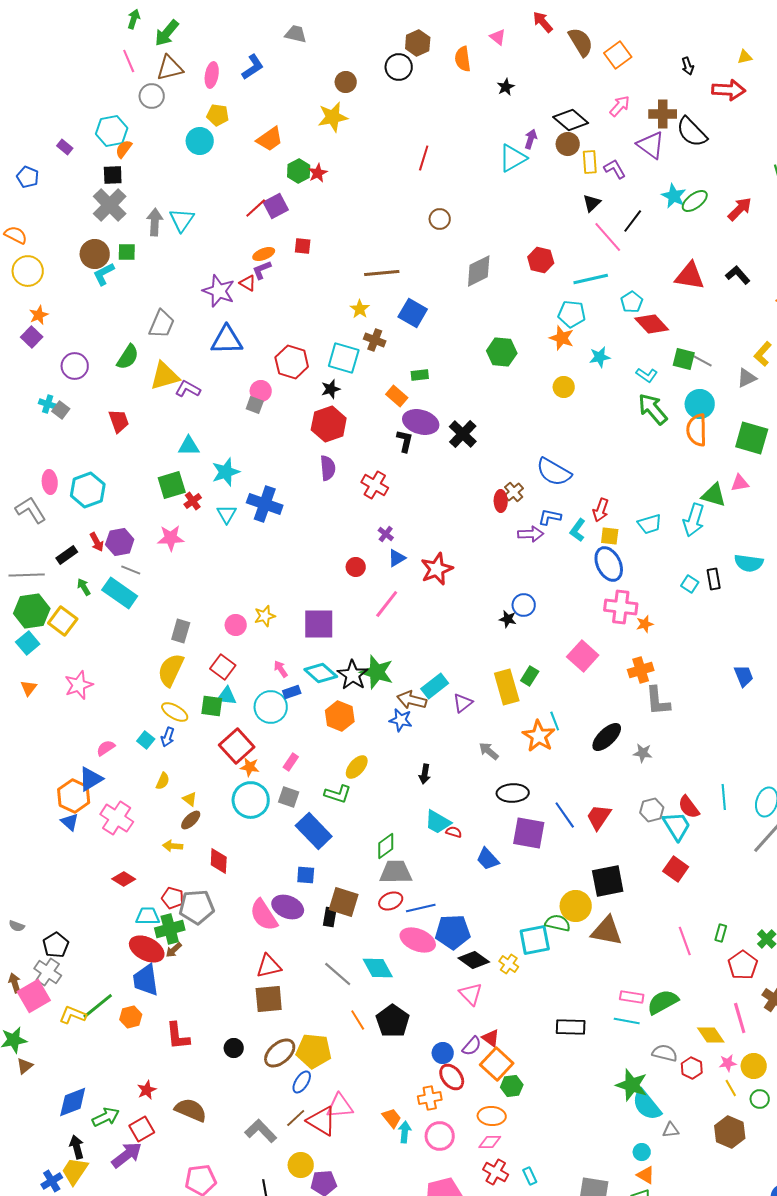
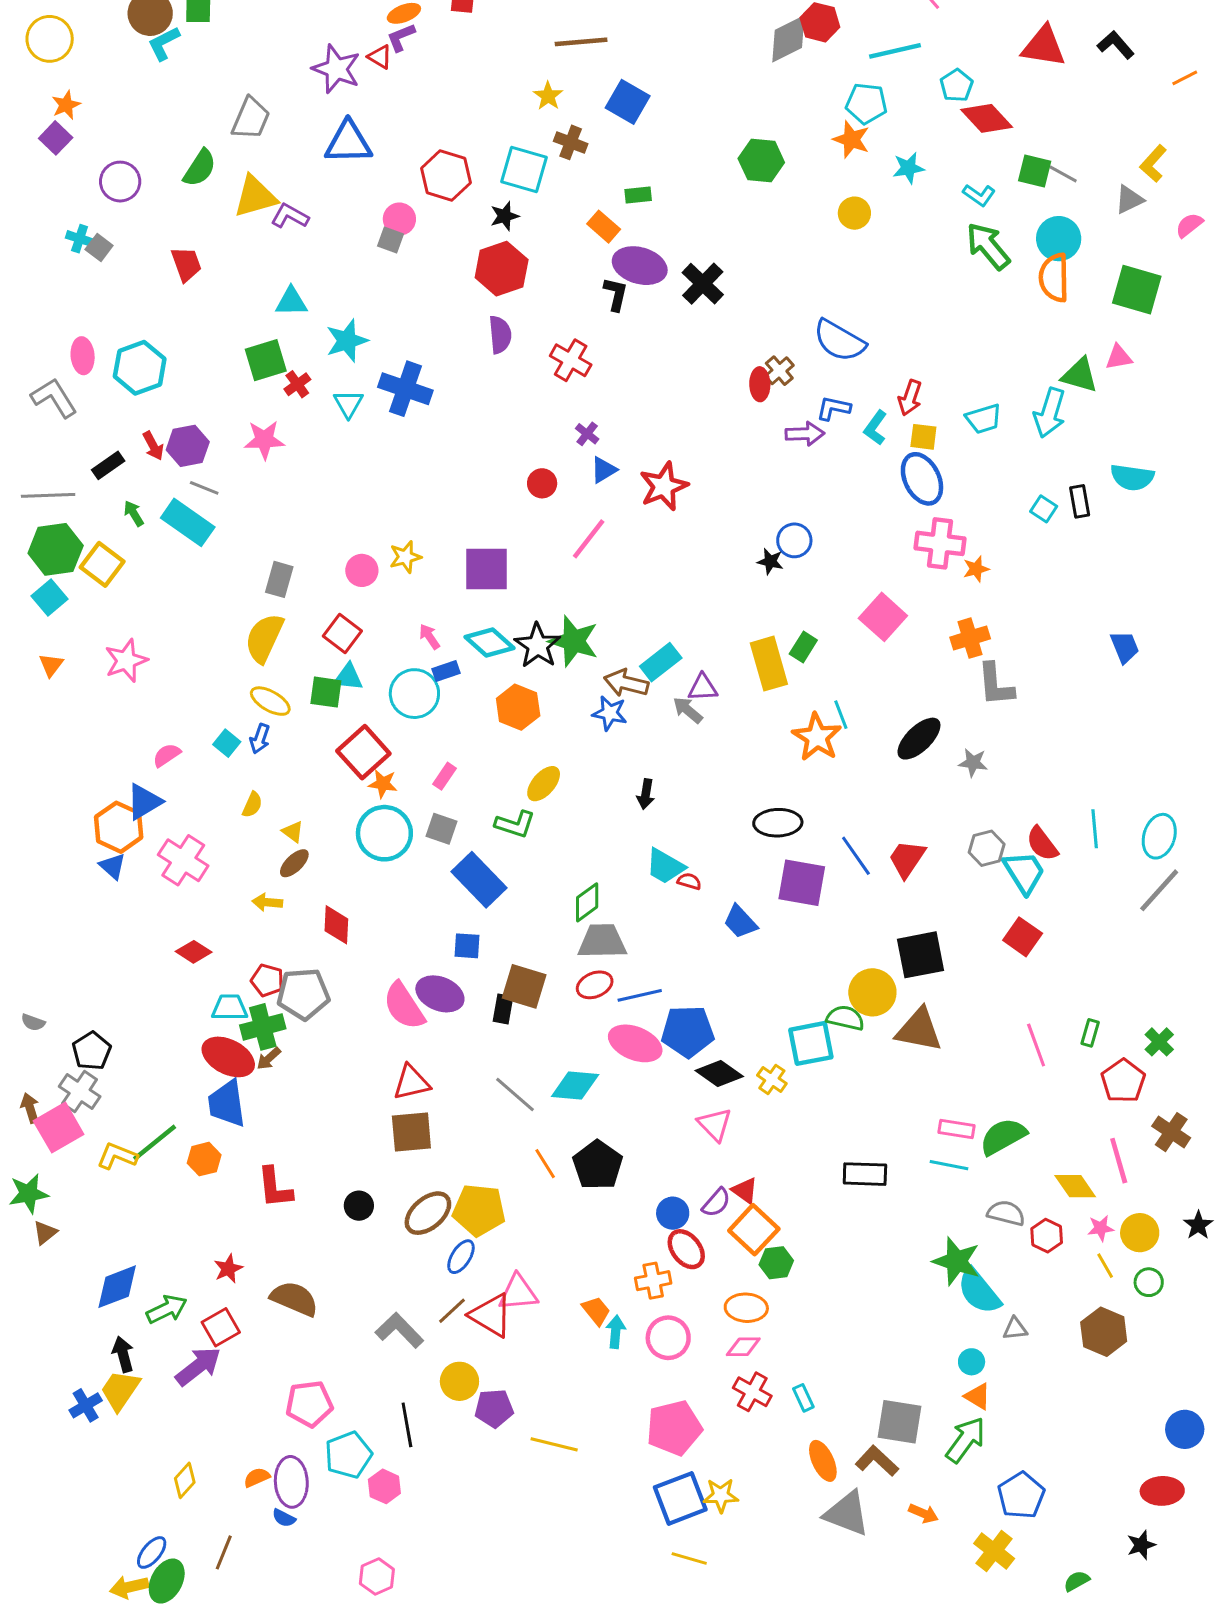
gray diamond: (479, 271) -> (788, 39), moved
purple triangle: (463, 703) -> (703, 688), turned 35
gray arrow: (489, 751) -> (688, 710), moved
cyan diamond: (378, 968) -> (575, 1085), turned -56

